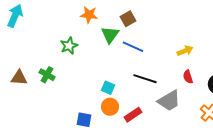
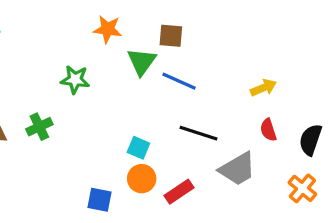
brown square: (128, 19) -> (171, 36), turned 35
green star: (69, 46) -> (75, 80), turned 30
green cross: (47, 75) -> (39, 127), turned 35

